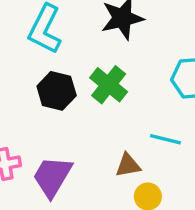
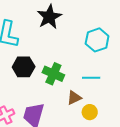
green cross: (109, 85) -> (53, 74), moved

